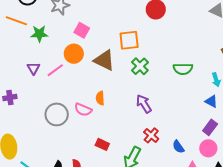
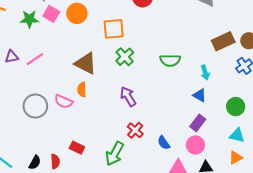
pink square: (82, 30) -> (51, 14), moved
green star: (39, 34) -> (29, 19), moved
orange circle: (74, 54) -> (77, 13), moved
brown triangle: (104, 60) -> (86, 63), moved
purple triangle: (33, 68) -> (12, 57), turned 48
red rectangle: (102, 144) -> (77, 148), moved

